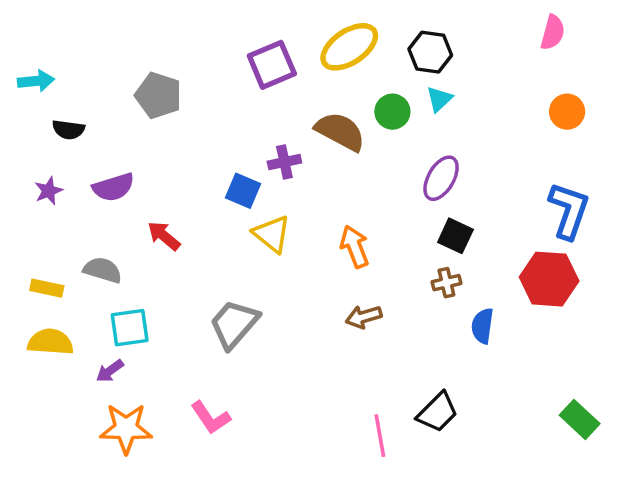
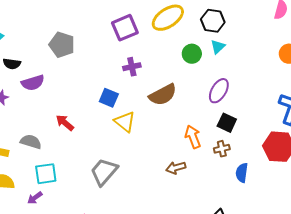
brown semicircle: (340, 131) -> (163, 95), moved, turned 124
purple cross: (284, 162) -> (132, 67), moved
purple semicircle: (113, 187) -> (33, 83), moved
orange arrow: (355, 247) -> (193, 137), moved

